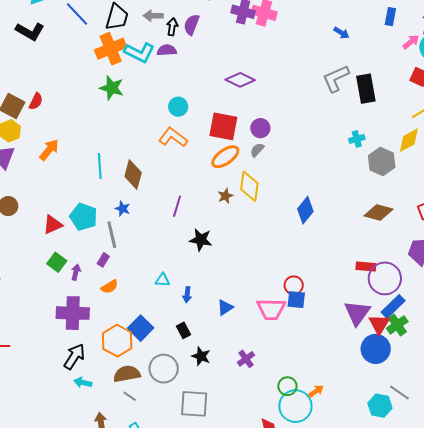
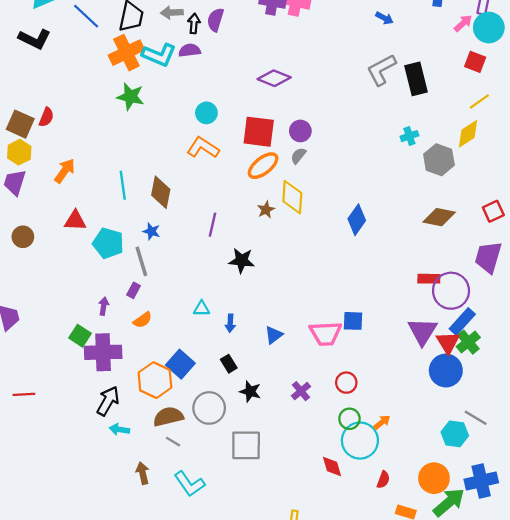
red triangle: (53, 225) -> (75, 221), moved, turned 30
green square: (57, 262) -> (80, 336), moved
red circle: (294, 285) -> (346, 383), moved

